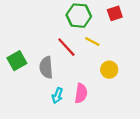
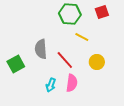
red line: (66, 47) -> (65, 60), moved
green square: (17, 61) -> (16, 64), moved
gray semicircle: (46, 67) -> (41, 49), moved

